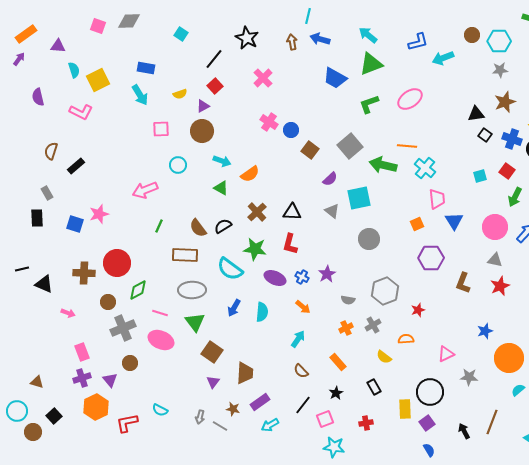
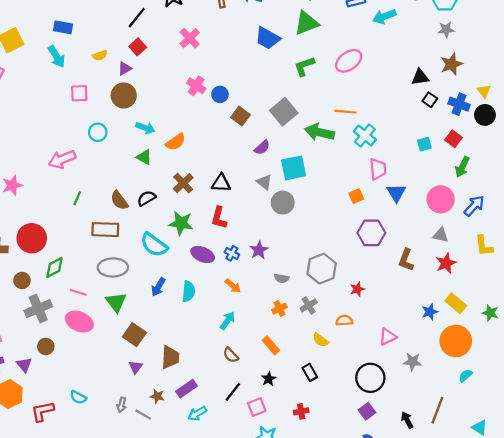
gray circle: (369, 239) -> (283, 203), moved
yellow rectangle: (405, 409) -> (456, 303), moved, turned -48

